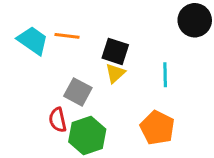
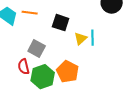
yellow triangle: (115, 73) -> (81, 39), moved
orange pentagon: (157, 128) -> (68, 72), moved

